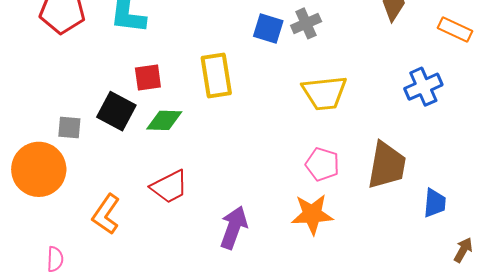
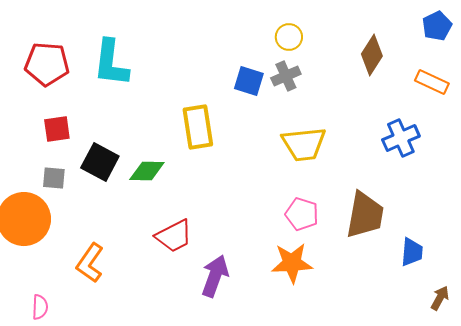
red square: (148, 78) -> (57, 129), moved
red trapezoid: (169, 187) -> (174, 236), moved

